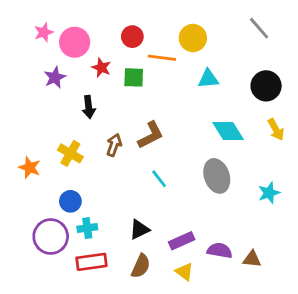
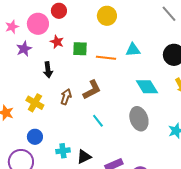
pink star: (44, 32) -> (12, 27), moved
red circle: (132, 37) -> (59, 11), moved
yellow circle: (193, 38) -> (107, 16), moved
orange line: (162, 58) -> (106, 58), moved
cyan cross: (87, 228) -> (63, 151), moved

